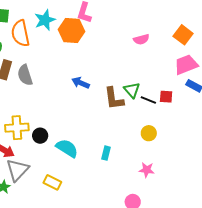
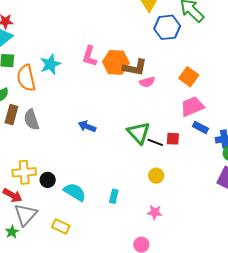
orange hexagon: (72, 31) -> (116, 62), moved
green triangle: (132, 90) -> (139, 133), size x1.4
brown L-shape: (114, 99) -> (135, 68), moved, turned -70

